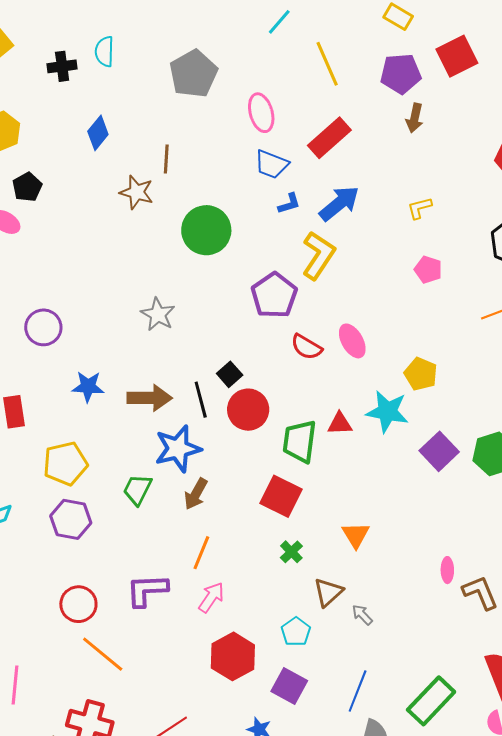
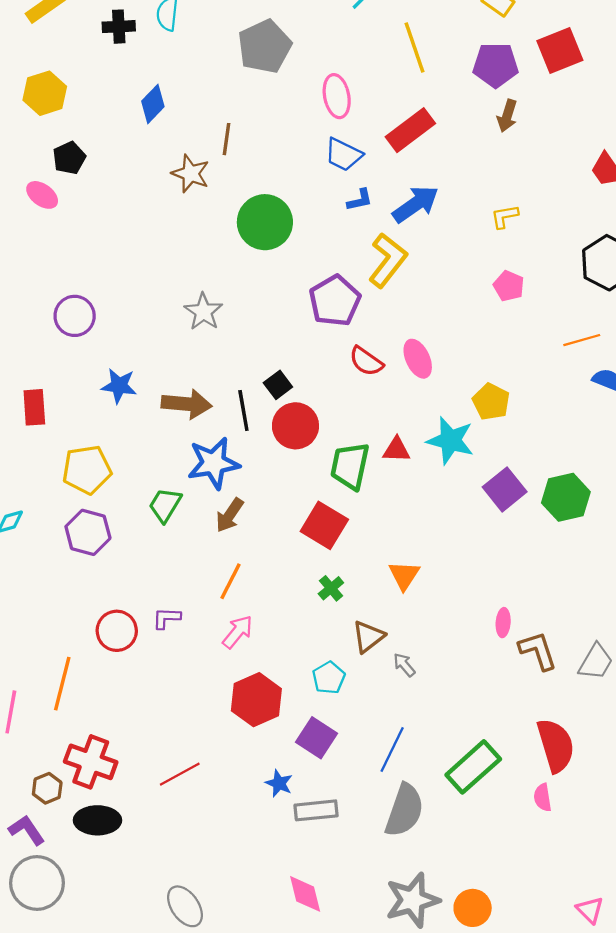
purple L-shape: (147, 590) -> (166, 618), size x0.6
red circle: (78, 604) -> (117, 631), moved
orange line: (103, 654) -> (62, 684), moved, turned 60

